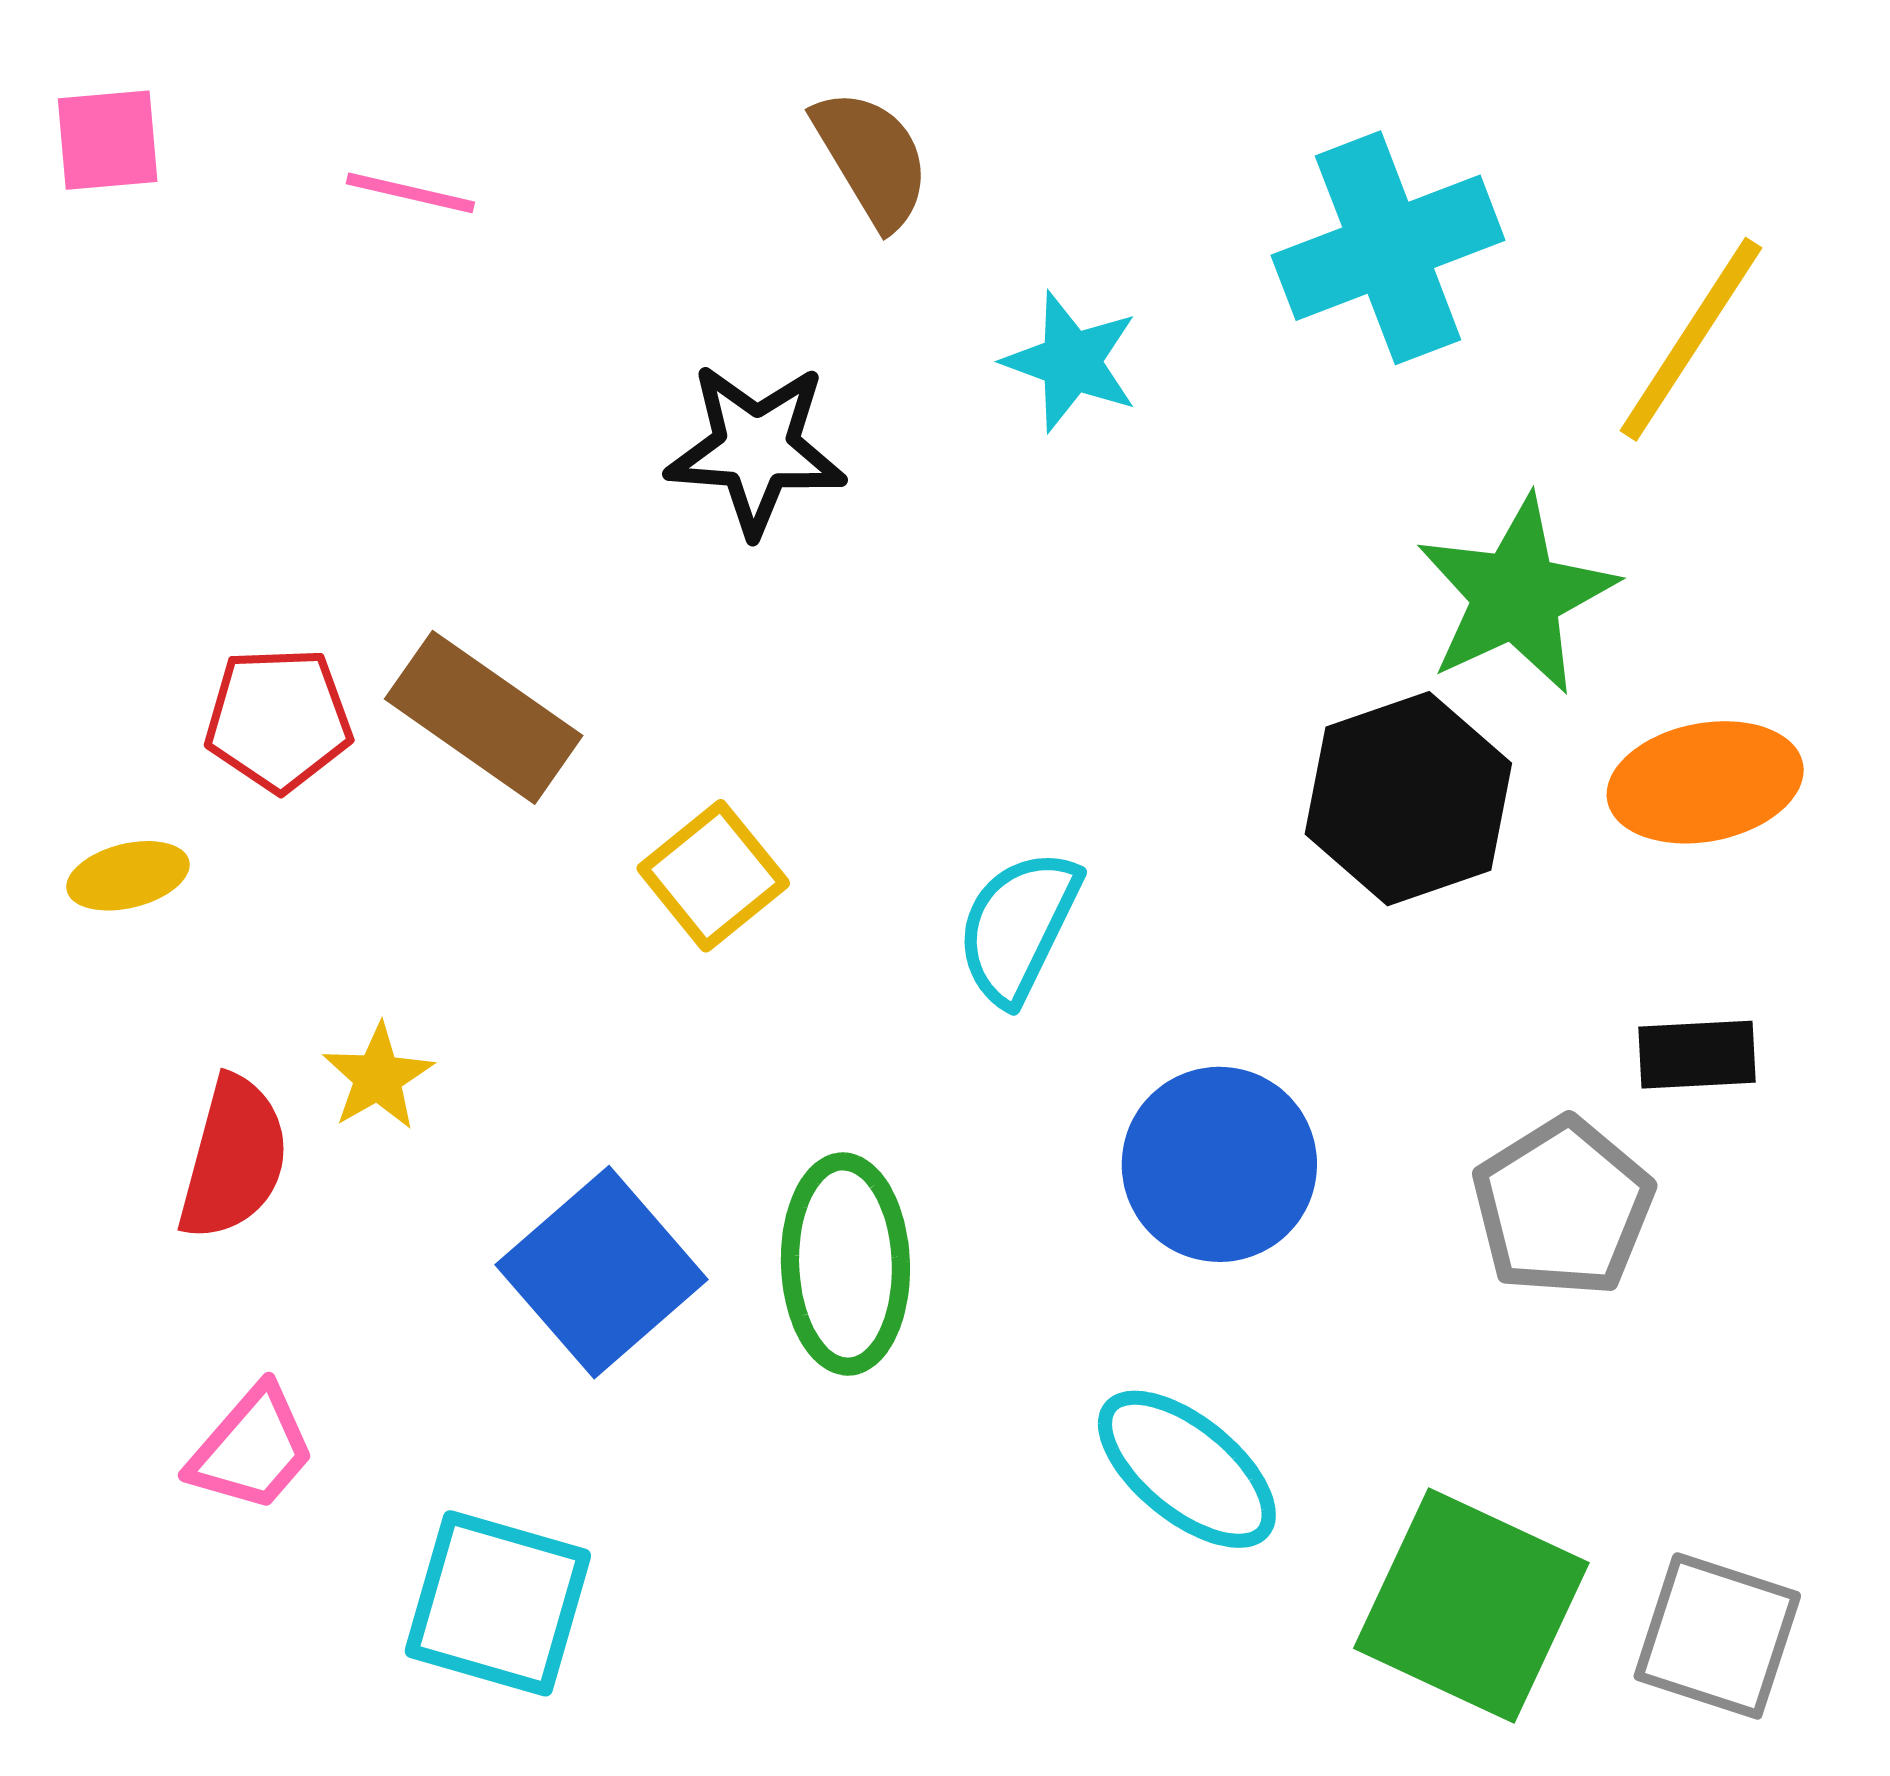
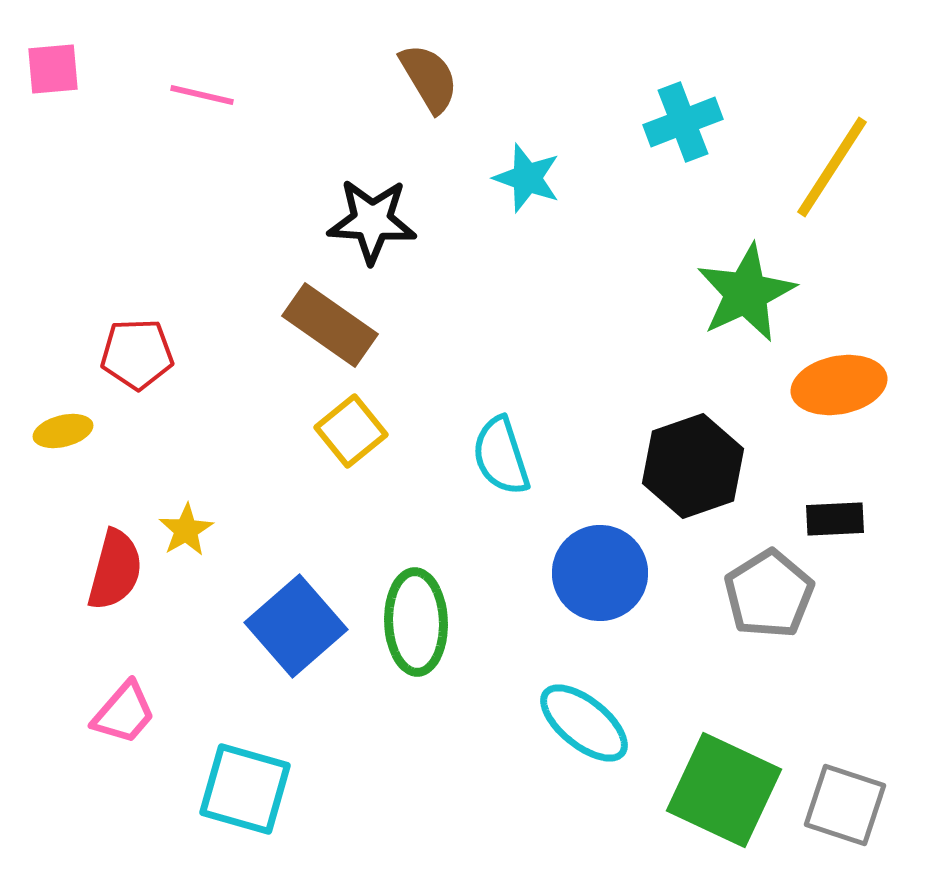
cyan cross: (1388, 248) -> (683, 122), size x0.7
brown rectangle: (484, 717) -> (330, 325), moved
black hexagon: (1408, 799) -> (693, 466), moved
cyan semicircle: (1018, 927) -> (501, 456), turned -44

